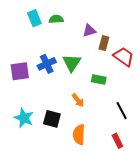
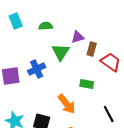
cyan rectangle: (34, 18) -> (16, 21), moved
green triangle: (72, 63) -> (61, 52), moved
orange arrow: (78, 100) -> (67, 104), size x1.5

